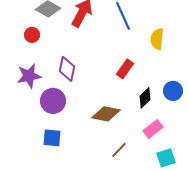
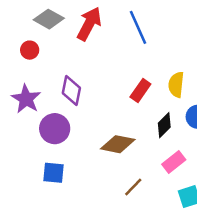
yellow semicircle: (157, 39) -> (176, 85), moved
purple star: (29, 76) -> (26, 99), turned -30

